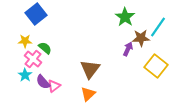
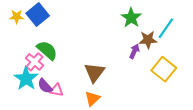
yellow star: (25, 41) -> (17, 17), moved
green semicircle: (45, 48) -> (47, 50), size x1.5
cyan star: (25, 75) -> (26, 79), size x1.6
pink triangle: (54, 86) -> (57, 90), turned 48

